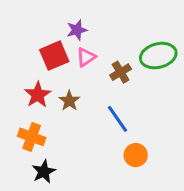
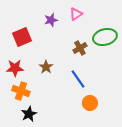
red square: (54, 56) -> (22, 37), moved
pink triangle: (86, 57) -> (76, 14), moved
red star: (38, 95) -> (15, 68), moved, turned 30

